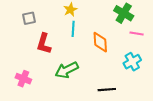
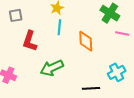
cyan cross: (132, 62) -> (117, 72), moved

